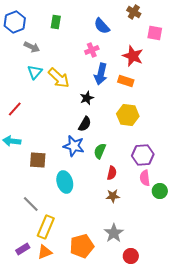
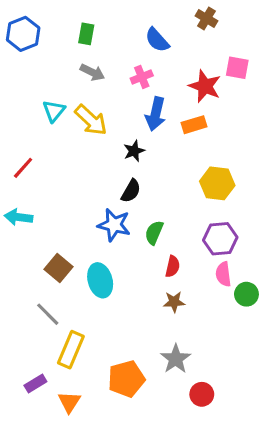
pink square: (155, 33) -> (237, 68), moved
gray arrow: (32, 47) -> (92, 72), moved
orange rectangle: (126, 81) -> (194, 125), turned -35
yellow hexagon: (128, 115) -> (217, 183), moved
brown square: (38, 160) -> (59, 268), moved, turned 36
orange triangle: (45, 252) -> (69, 402), moved, turned -35

